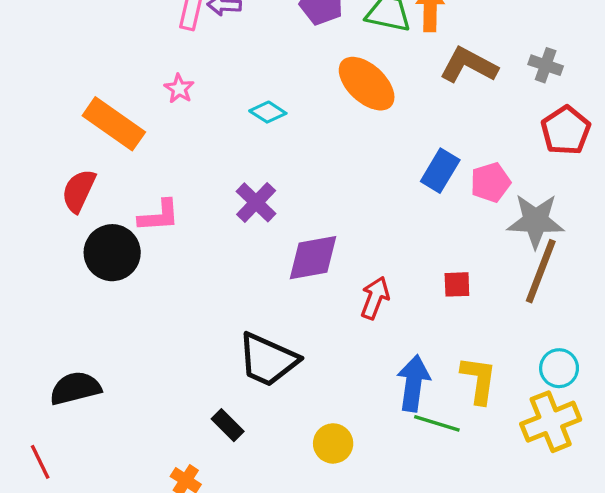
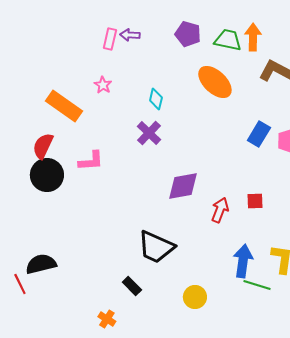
cyan diamond: (268, 112) -> (156, 99), turned 70
purple cross: (256, 202) -> (149, 133), moved
black circle: (112, 253) -> (47, 175), moved
red square: (457, 284) -> (255, 201), moved
red line: (40, 462) -> (20, 284), moved

